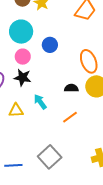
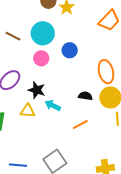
black star: (22, 78) -> (37, 90), moved
cyan arrow: (40, 102) -> (53, 105), turned -35

